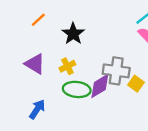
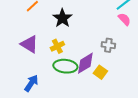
gray cross: (116, 71) -> (108, 45), moved, size x0.6
yellow square: (136, 84) -> (100, 72), moved

